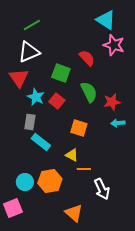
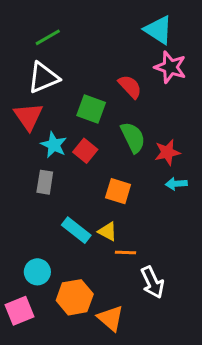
cyan rectangle: (41, 142) -> (76, 230), moved
orange hexagon: (50, 181) -> (75, 297), moved

